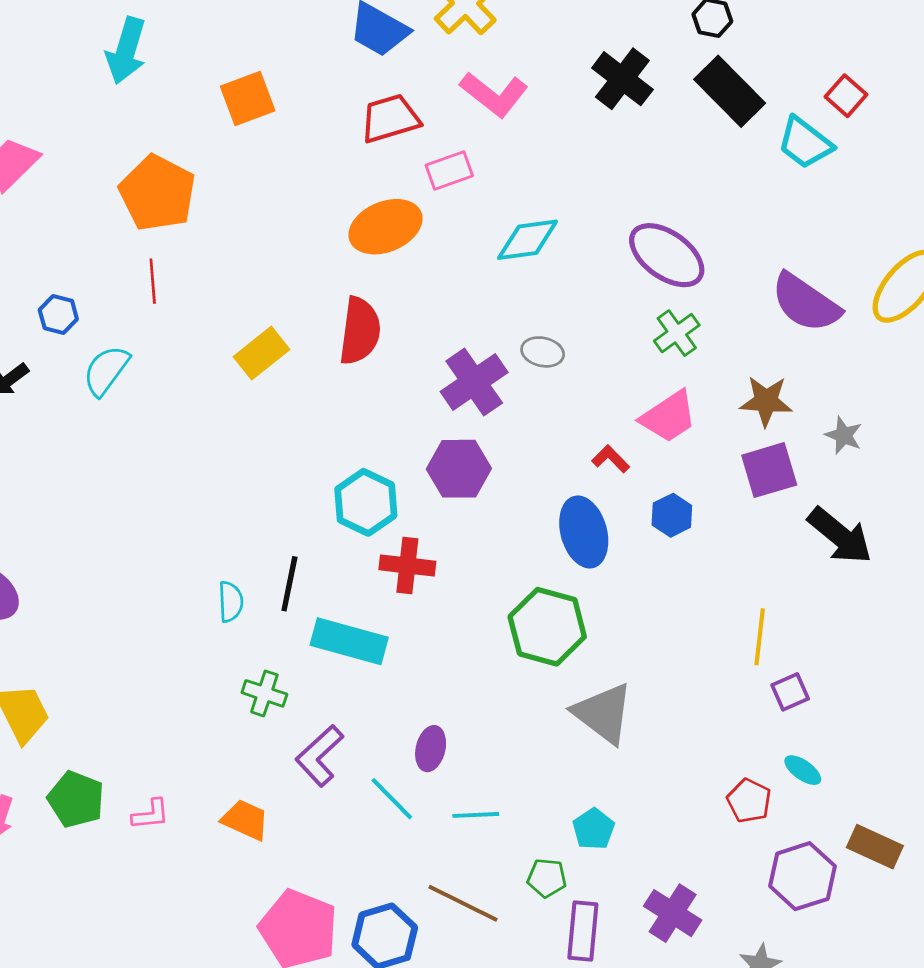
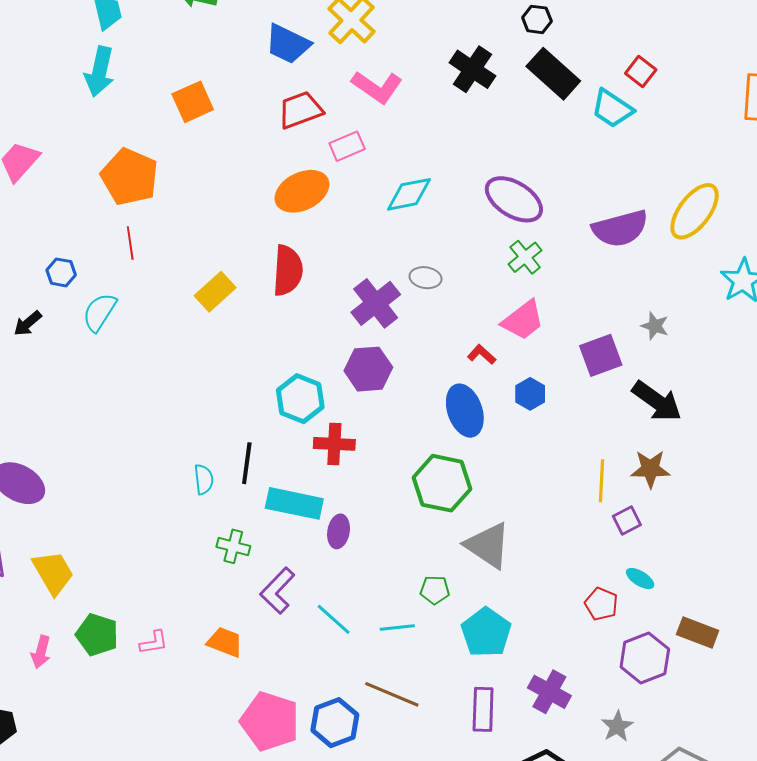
purple semicircle: (806, 303) -> (620, 228), turned -46
brown star: (766, 401) -> (650, 469), moved
purple ellipse: (431, 749) -> (339, 531), moved
cyan pentagon: (594, 829) -> (486, 632), size x1.6
green pentagon: (547, 878) -> (435, 590), moved

